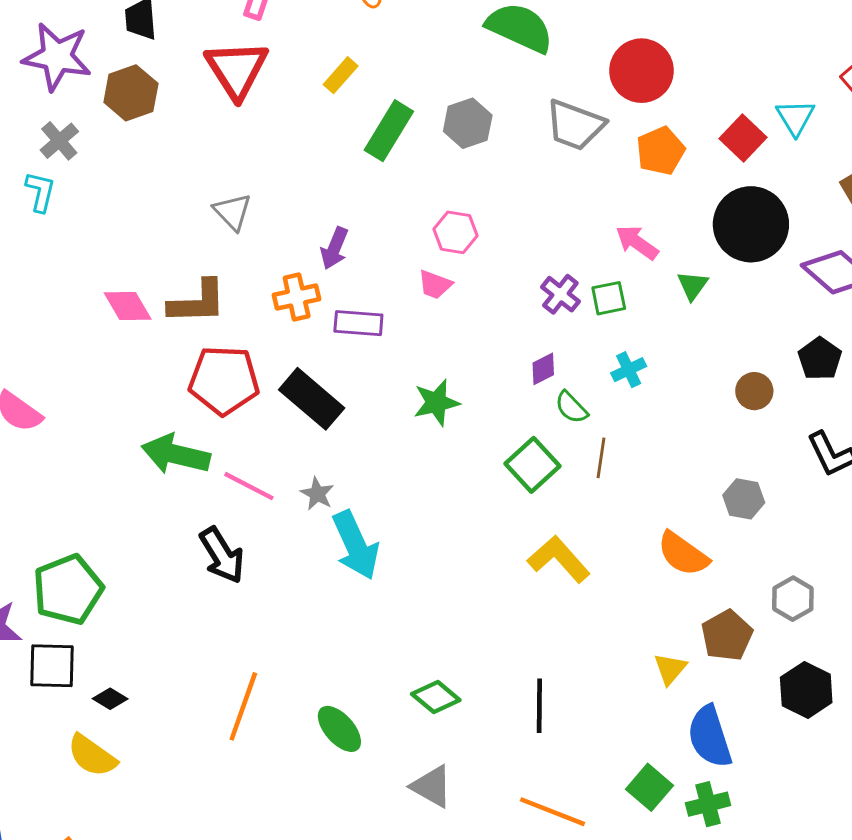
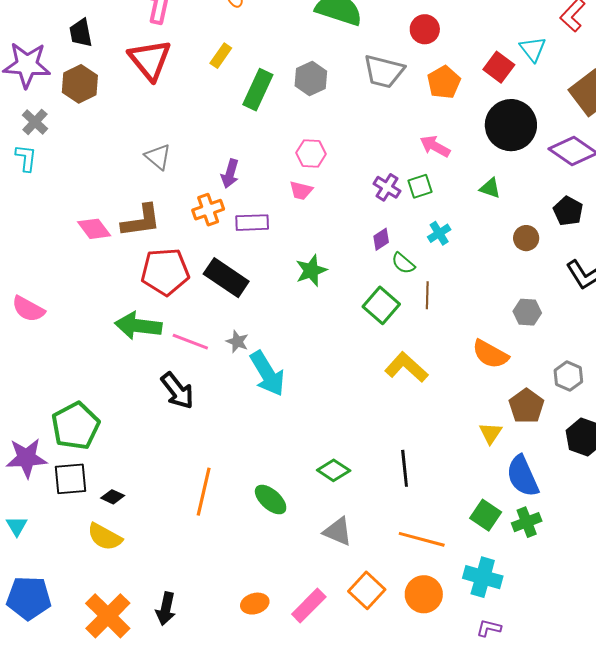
red circle: (642, 71) -> (425, 29), size x0.7
green triangle: (693, 285) -> (490, 188), moved, turned -40

